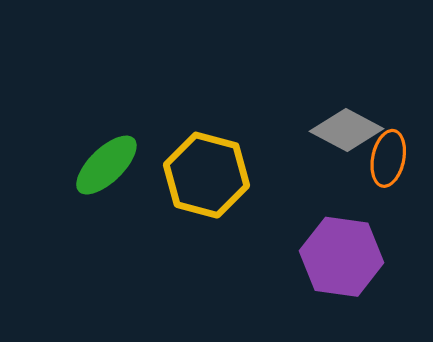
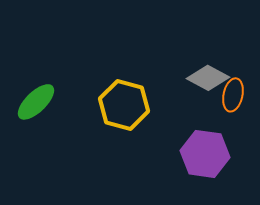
green ellipse: (106, 165) -> (36, 102), moved

